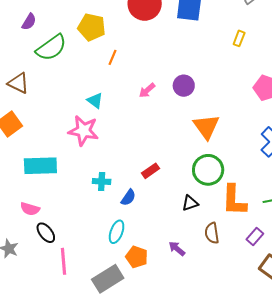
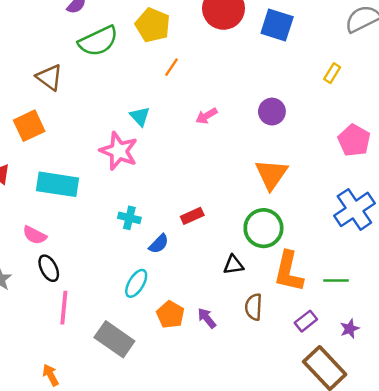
purple circle: (184, 86) -> (272, 112), moved
orange pentagon: (137, 257) -> (170, 315), moved
gray rectangle: (108, 279) -> (114, 339), turned 56

